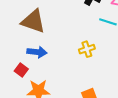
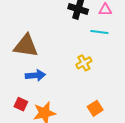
red square: (21, 70) -> (21, 104), moved

